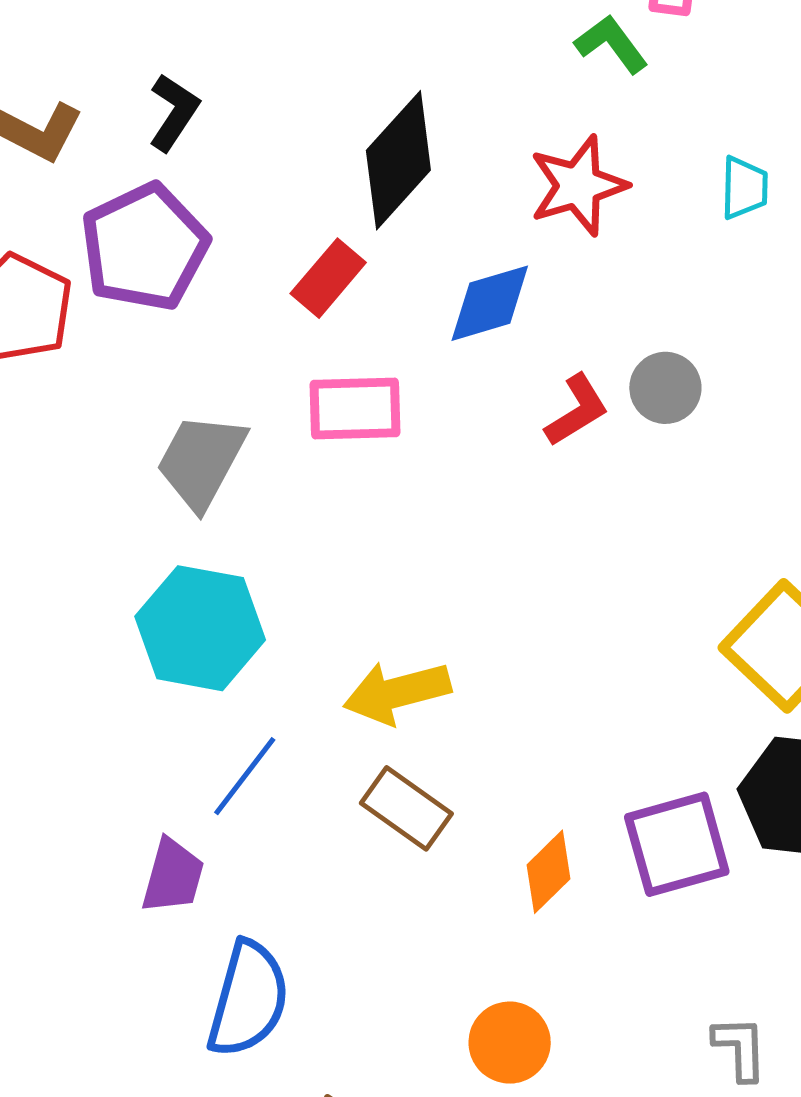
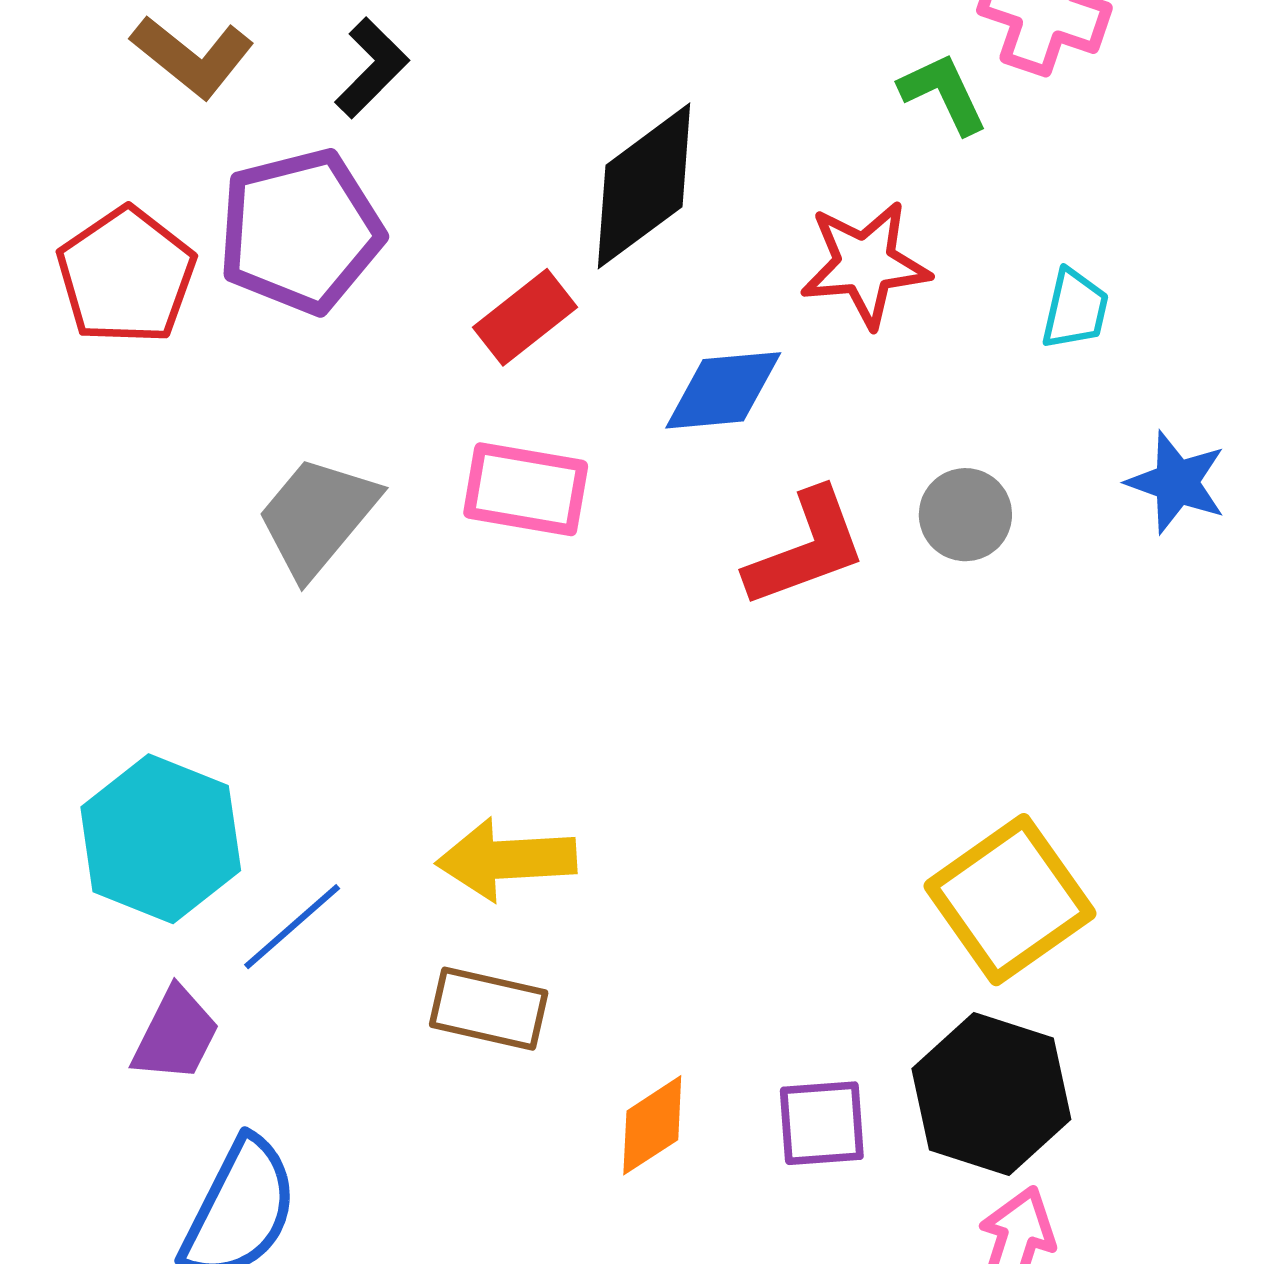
gray circle: (665, 388) -> (965, 515), moved
red L-shape: (577, 410) -> (806, 548), size x1.4
cyan hexagon: (200, 628) -> (161, 839), moved
brown rectangle: (406, 808) -> (489, 1009), turned -34
purple square: (677, 844) -> (822, 1123), size x0.7

